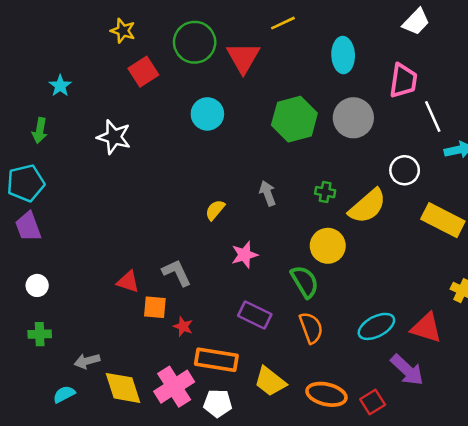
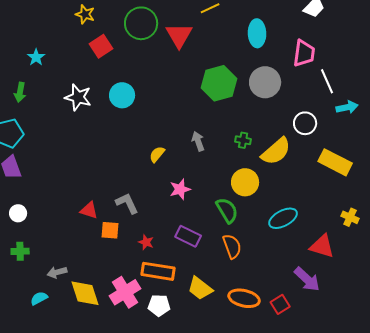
cyan circle: (207, 114) -> (122, 95), moved
red star: (183, 326) -> (146, 242), moved
cyan ellipse: (376, 326) -> (283, 218), moved

